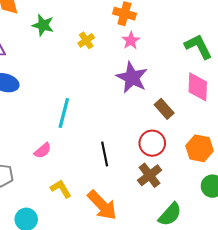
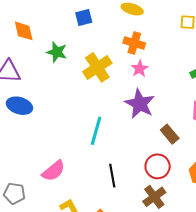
yellow cross: (86, 40) -> (97, 67), size x1.8
cyan line: (64, 113) -> (96, 131), moved
pink semicircle: (43, 151) -> (53, 171), size x1.4

